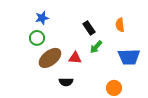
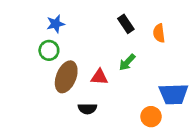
black rectangle: (89, 28) -> (126, 24), moved
blue trapezoid: (129, 57) -> (174, 94), moved
brown ellipse: (50, 58) -> (66, 77), turned -30

